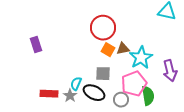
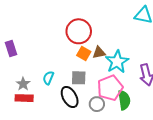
cyan semicircle: (76, 84) -> (48, 78), moved
black ellipse: (94, 93) -> (70, 97), turned 35
gray star: (70, 96) -> (23, 84), moved

